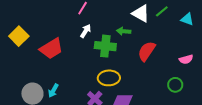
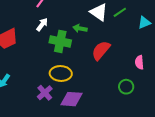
cyan triangle: (187, 19) -> (144, 23), turned -48
pink semicircle: (186, 59) -> (139, 62), turned 96

